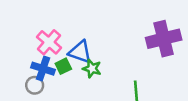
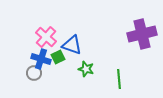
green star: (92, 69) -> (86, 69), moved

